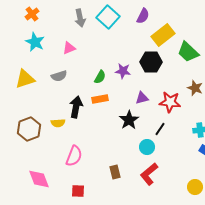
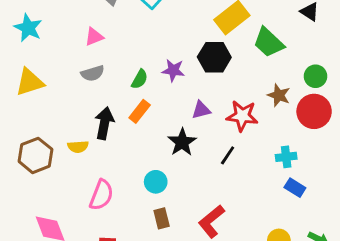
cyan star: (35, 42) -> (28, 28), moved
gray semicircle: (59, 76) -> (93, 73), moved
orange rectangle: (100, 99) -> (140, 111), turned -42
cyan circle: (147, 147) -> (156, 182), moved

